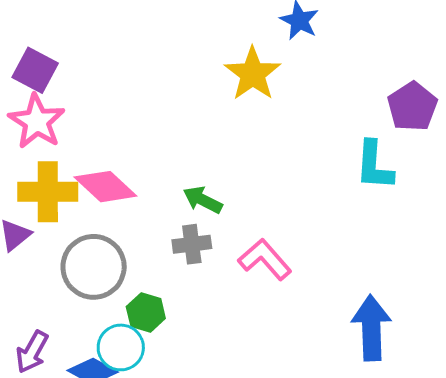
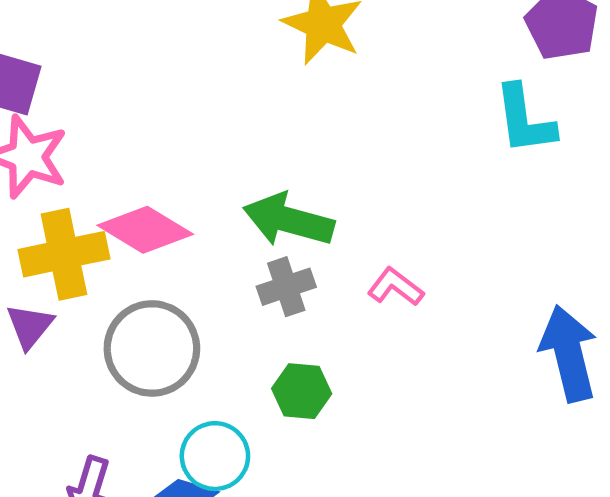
green arrow: (203, 200) -> (289, 220), size x1.5
pink L-shape: (265, 259) -> (395, 287), size x0.7
green hexagon: (146, 313) -> (302, 391), moved

